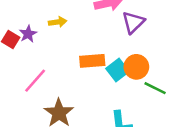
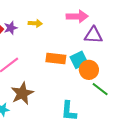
purple triangle: (133, 22) -> (93, 35), turned 36
cyan square: (117, 70) -> (79, 60), moved

